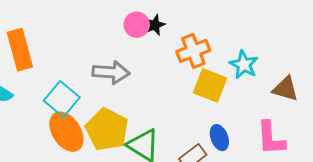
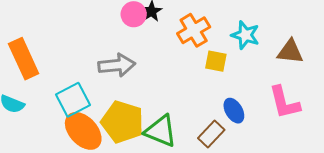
yellow square: (210, 85) -> (216, 61), size x0.7
cyan square: (62, 99) -> (73, 100), turned 32

